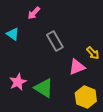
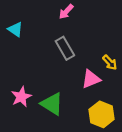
pink arrow: (34, 13) -> (66, 12), moved
cyan triangle: (13, 34) -> (15, 29), moved

